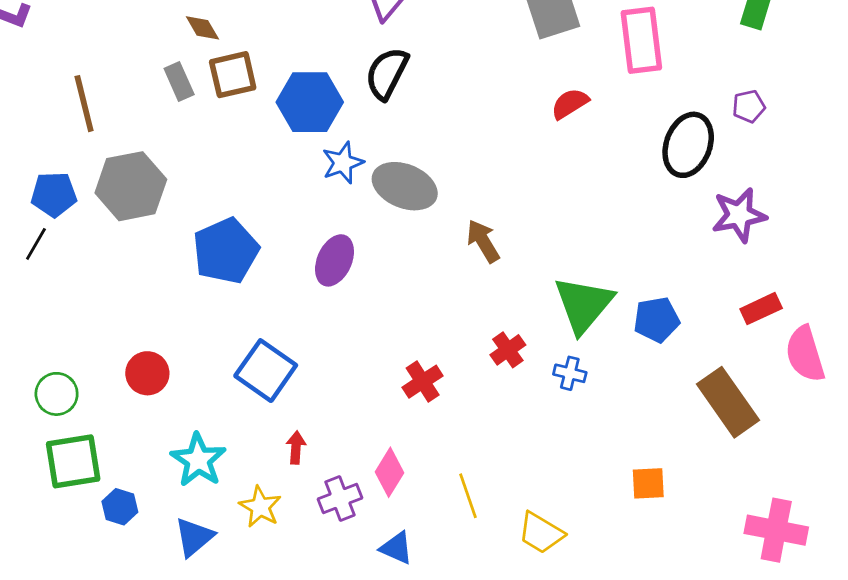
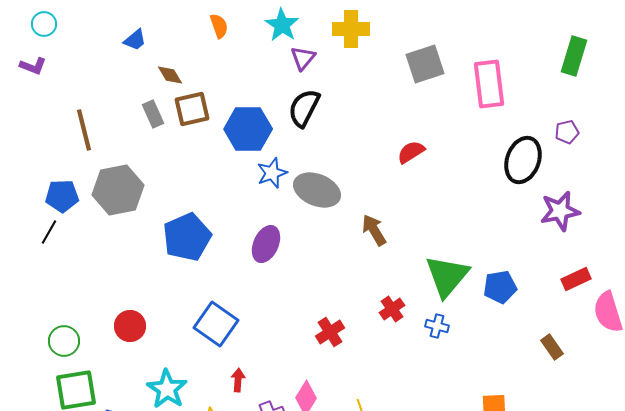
red semicircle: (570, 104) -> (411, 152), moved
brown rectangle: (728, 402) -> (552, 347), size x0.5

